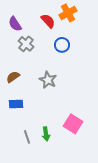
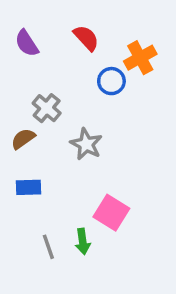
orange cross: (68, 13) -> (140, 58), moved
gray cross: (26, 44) -> (47, 108), moved
pink square: (73, 124) -> (111, 213), moved

